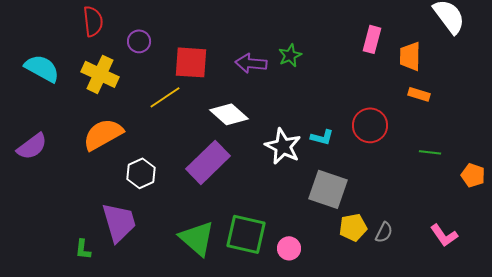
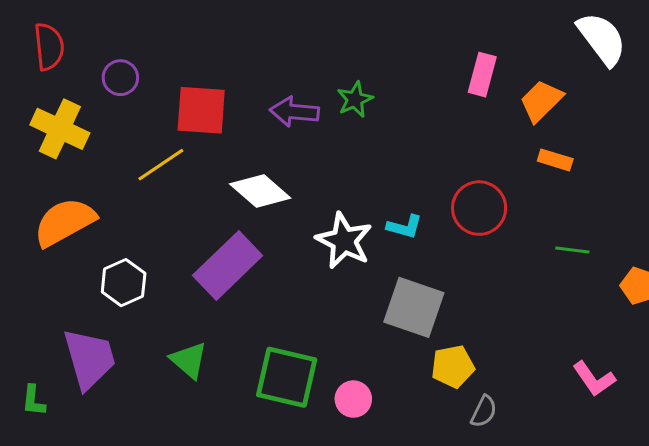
orange trapezoid: (410, 56) -> (541, 101), turned 44
gray semicircle: (384, 232) -> (484, 411), moved
green triangle: (197, 238) -> (189, 360), moved, size x0.7

